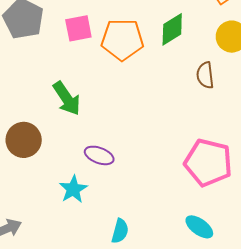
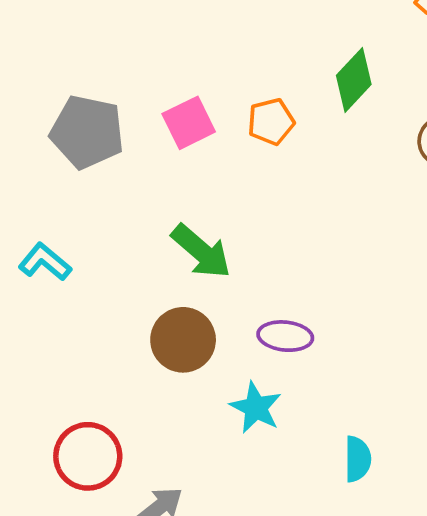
orange pentagon: (122, 40) -> (271, 122), size x0.6
brown circle: (24, 140) -> (183, 340), moved

